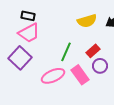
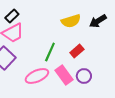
black rectangle: (28, 16) -> (12, 16), turned -56
purple circle: (100, 66) -> (84, 76), moved

